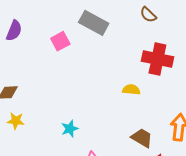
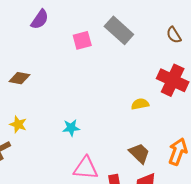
yellow semicircle: (131, 90) -> (140, 104), turned -30
yellow star: (16, 121) -> (18, 124), moved

